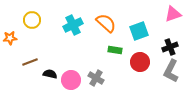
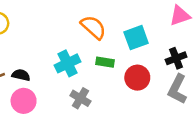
cyan cross: (73, 25) -> (68, 63), moved
black semicircle: (50, 74) -> (21, 75), moved
pink circle: (71, 80) -> (24, 101), moved

